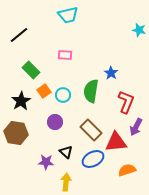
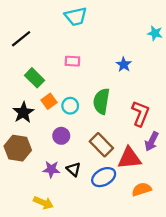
blue star: (111, 73) -> (124, 64), moved
purple star: (46, 162) -> (51, 169), moved
yellow arrow: (66, 182) -> (43, 203), moved, turned 108

